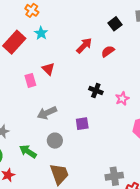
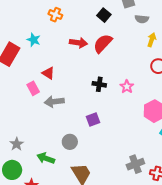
orange cross: (32, 10) -> (55, 15), moved
red arrow: (84, 45) -> (78, 43), turned 66
red semicircle: (108, 51) -> (103, 43), size x1.5
gray arrow: (47, 113) -> (54, 102), moved, turned 30

